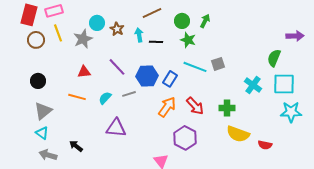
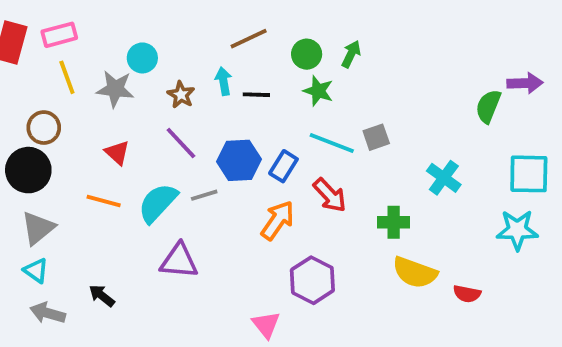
brown star: (117, 29) -> (181, 95), moved
gray star: (83, 39) -> (115, 89), turned 30
brown circle: (36, 40) -> (44, 128), moved
green semicircle: (274, 58) -> (488, 106), moved
red triangle: (84, 72) -> (117, 153), turned 48
black circle: (38, 81) -> (28, 170), size x1.5
cyan square: (284, 84) -> (529, 174), moved
cyan semicircle: (105, 98) -> (158, 203), size x1.6
red arrow: (195, 106) -> (330, 195), moved

